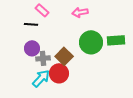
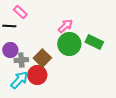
pink arrow: (80, 12) -> (65, 26), moved, turned 147
green rectangle: (116, 40) -> (94, 42), turned 30

